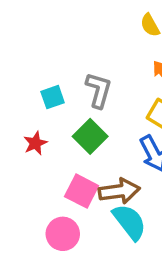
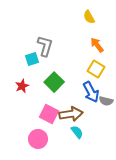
gray L-shape: (99, 90) -> (45, 46), moved
cyan semicircle: (129, 222) -> (77, 132), size x0.6

